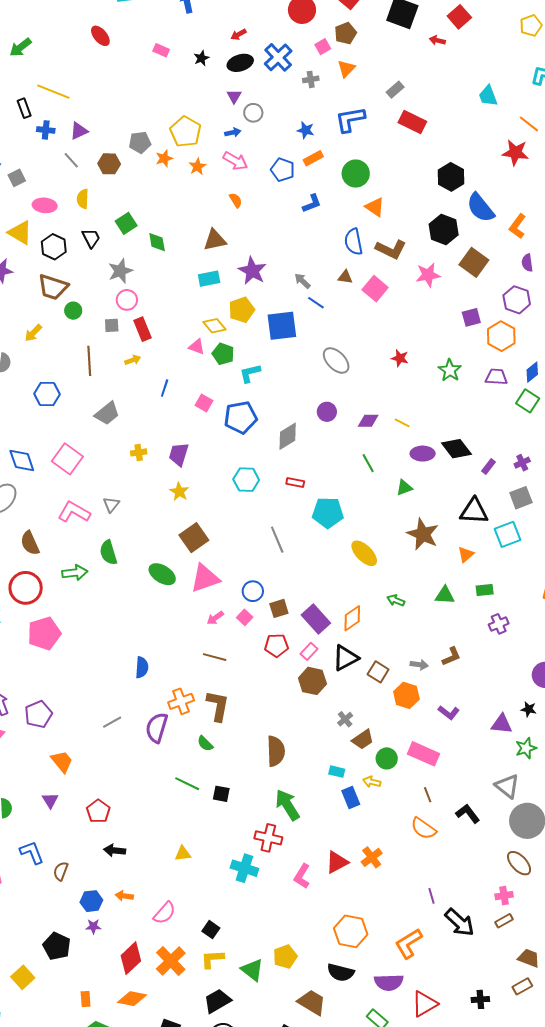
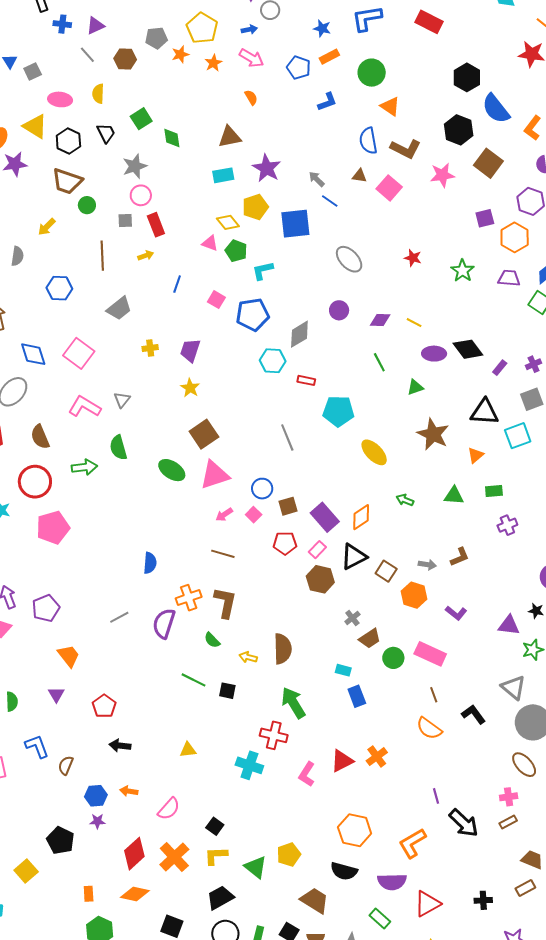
cyan hexagon: (246, 480) -> (273, 361), moved
yellow arrow: (372, 782) -> (248, 657), moved

